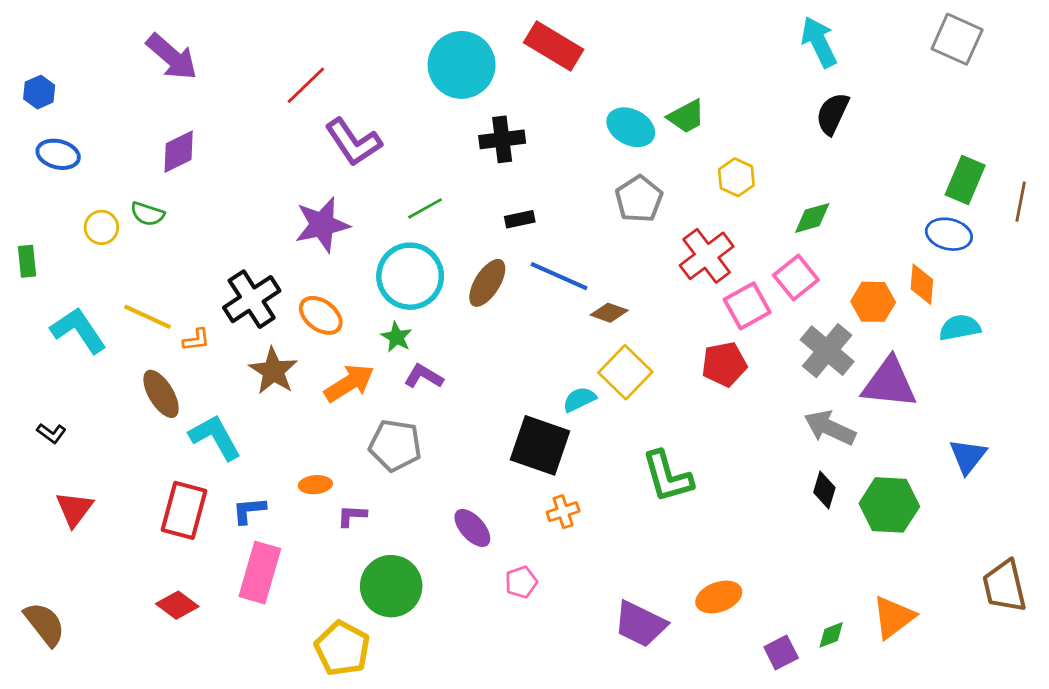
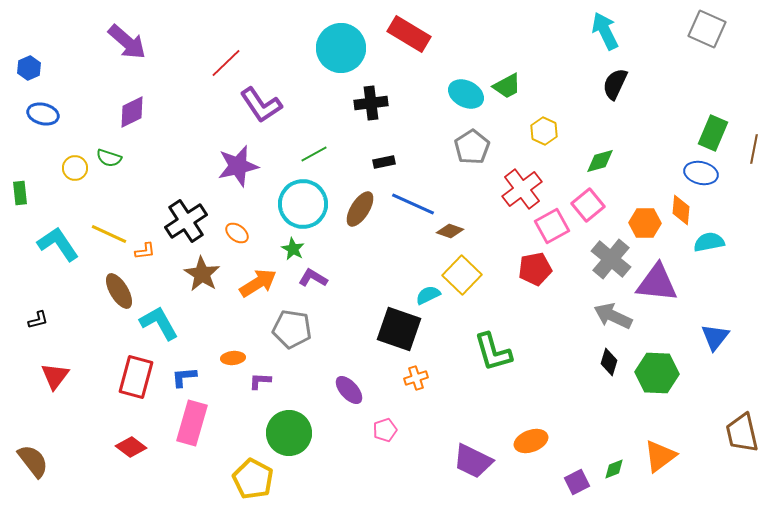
orange ellipse: (321, 315) -> (237, 233), size x0.7
black L-shape: (51, 433) -> (38, 320), turned -50

